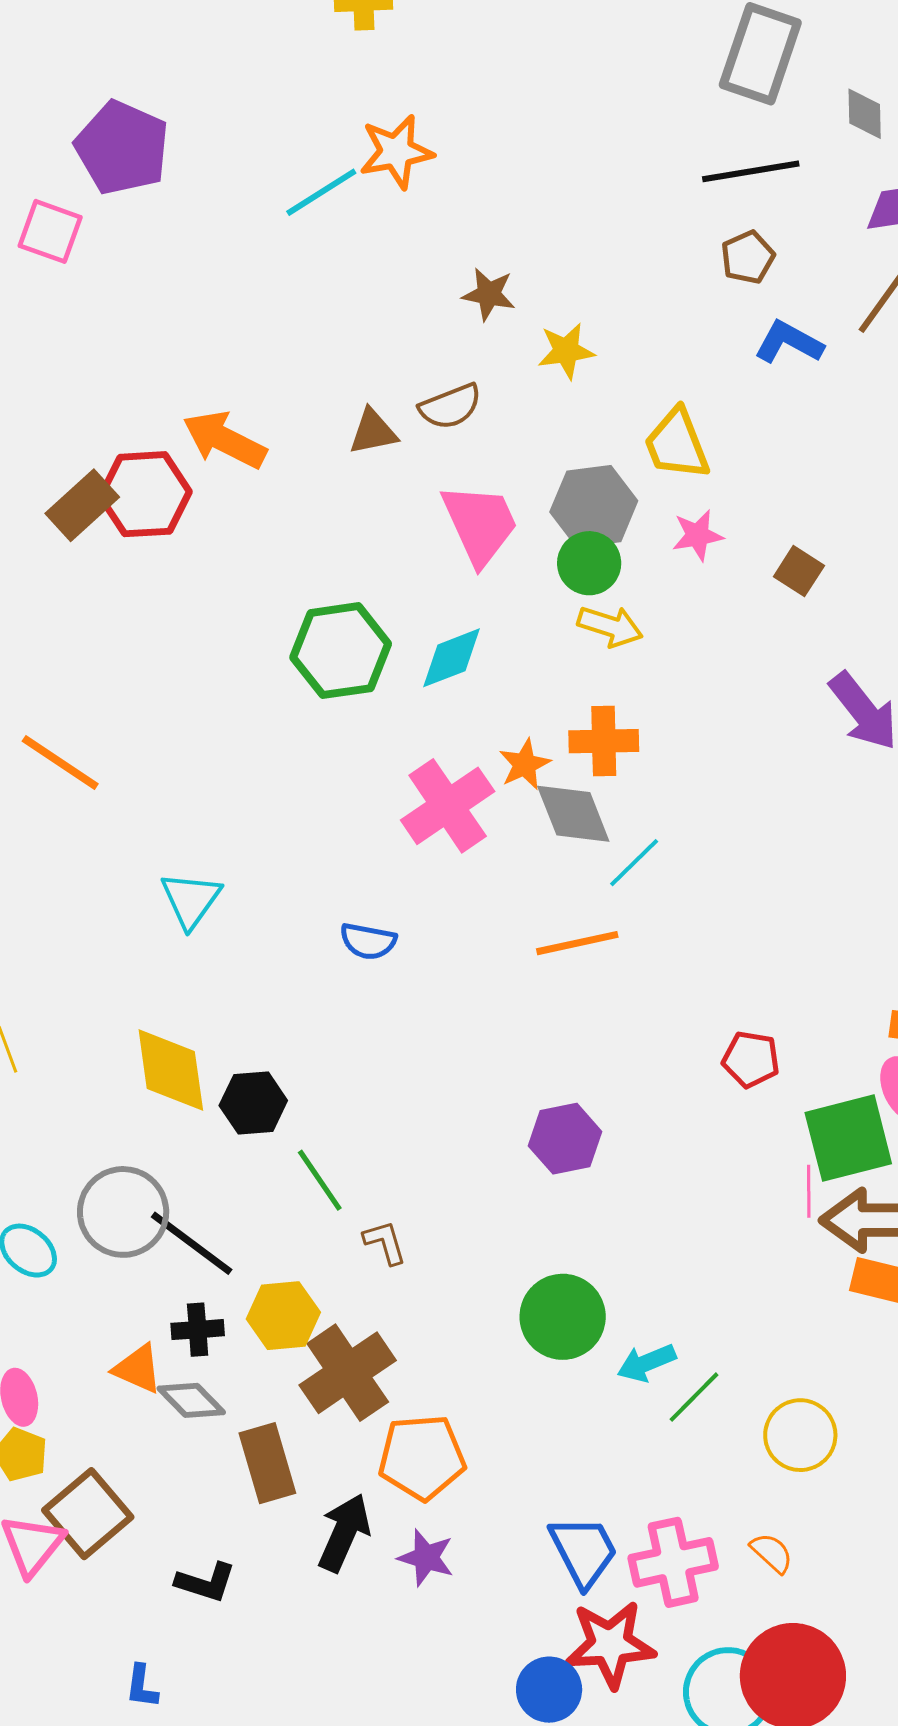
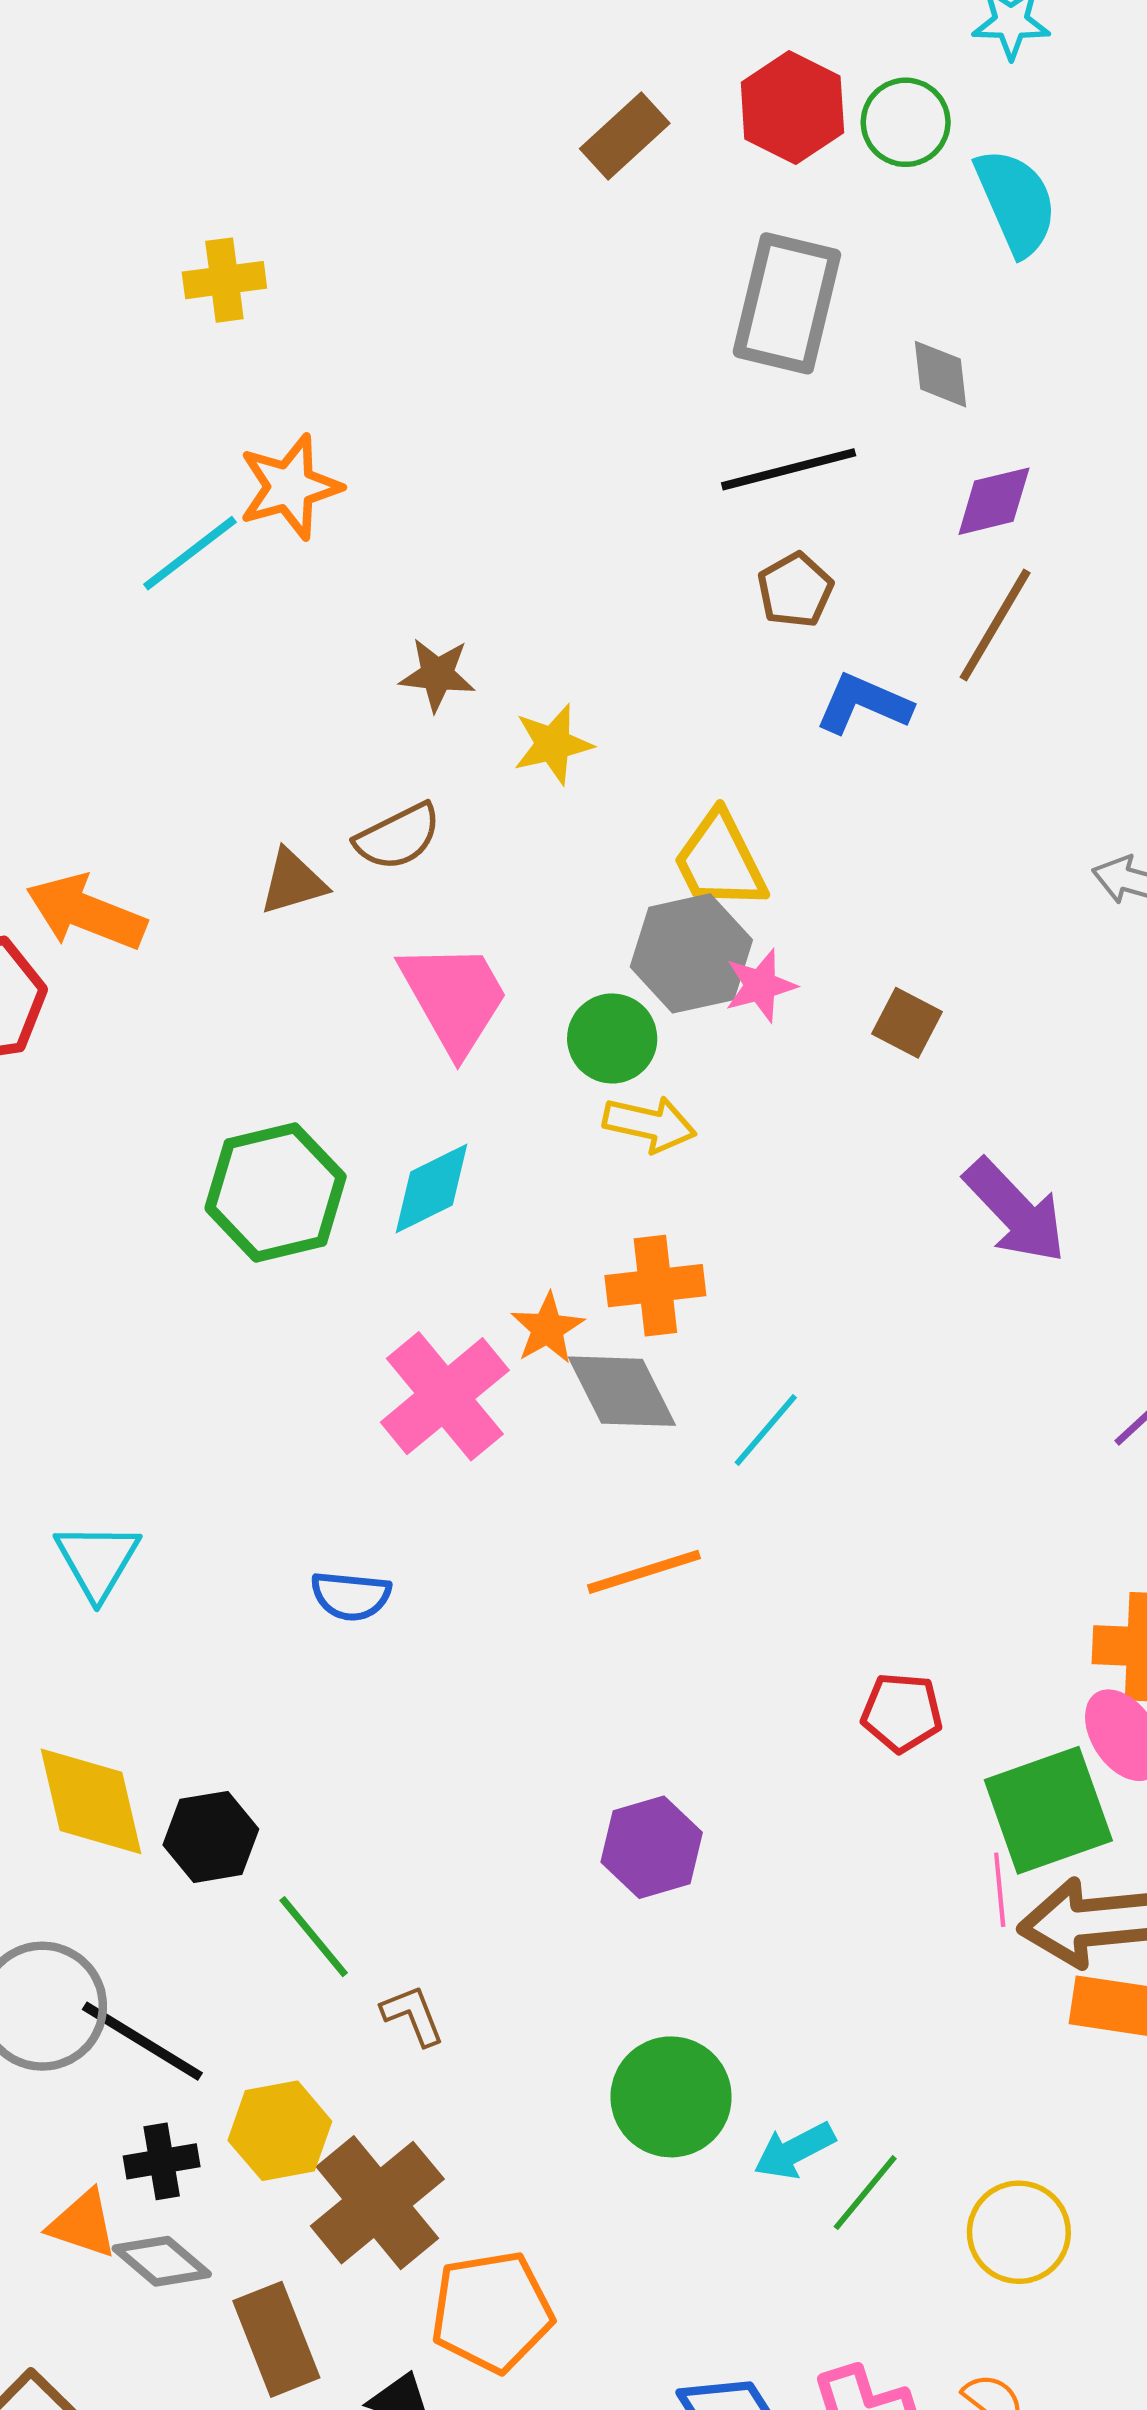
gray hexagon: (594, 506) -> (691, 953), moved
cyan line: (634, 863) -> (766, 1430), moved

